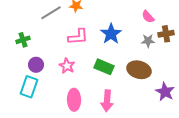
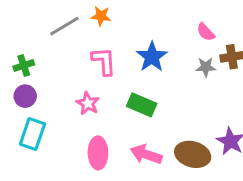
pink L-shape: (78, 37) -> (104, 61), turned -90
purple circle: (36, 65) -> (25, 96), moved
brown ellipse: (139, 70) -> (193, 154), moved
pink arrow: (107, 101) -> (146, 154), turned 105

